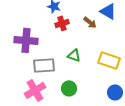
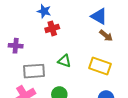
brown arrow: (90, 22) -> (106, 36), moved
purple cross: (26, 40) -> (16, 46), size x0.6

